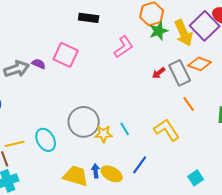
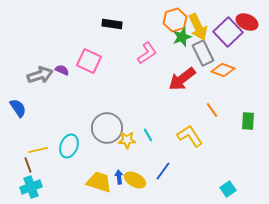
yellow arrow: (184, 33) -> (198, 27), moved
red arrow: (159, 73) -> (182, 79), size x2.0
gray rectangle: (180, 73) -> (203, 53), moved
cyan ellipse: (46, 140) -> (69, 146), turned 50
cyan square: (196, 178) -> (228, 189), moved

